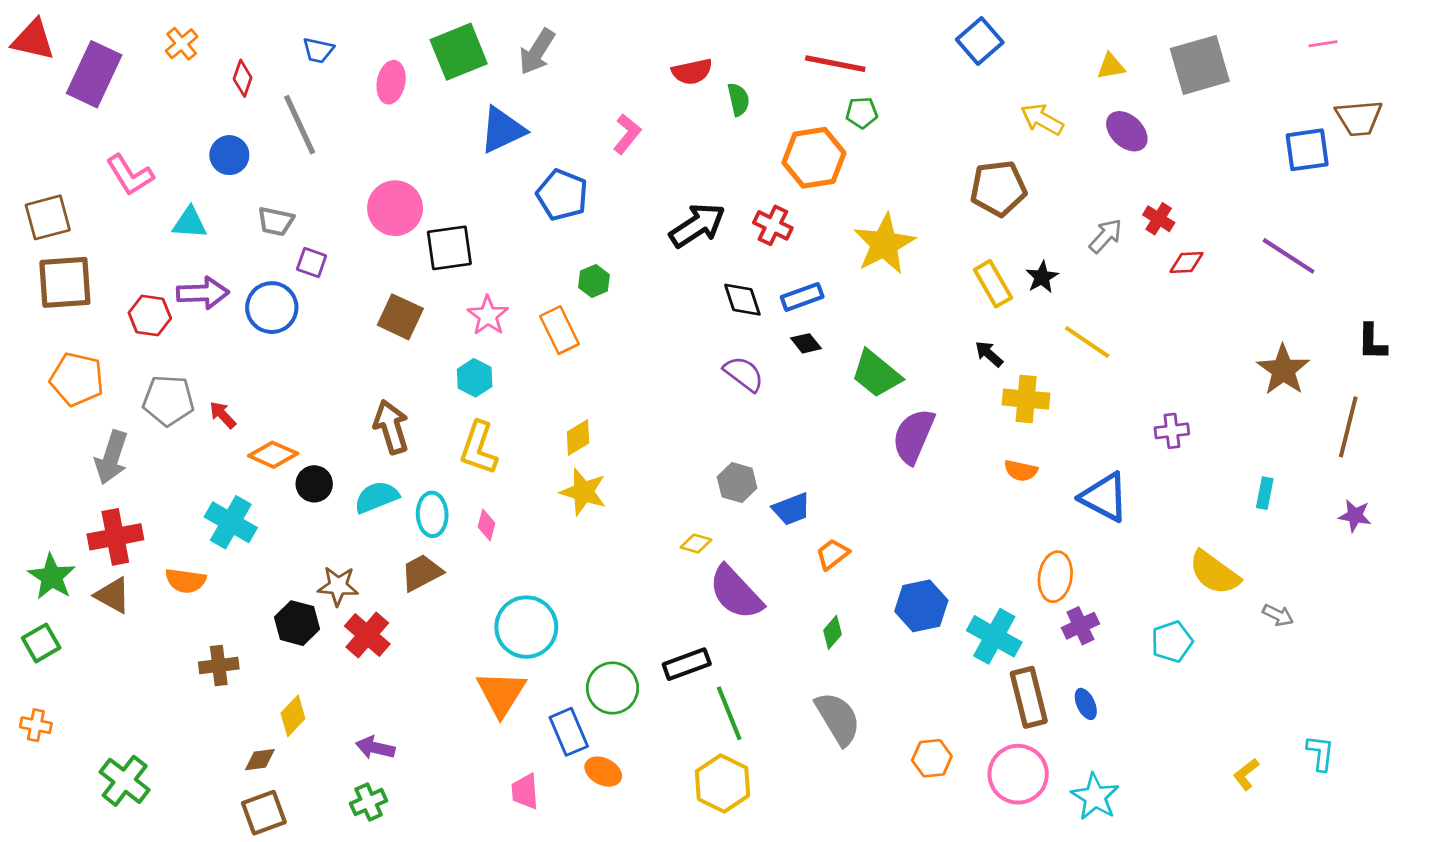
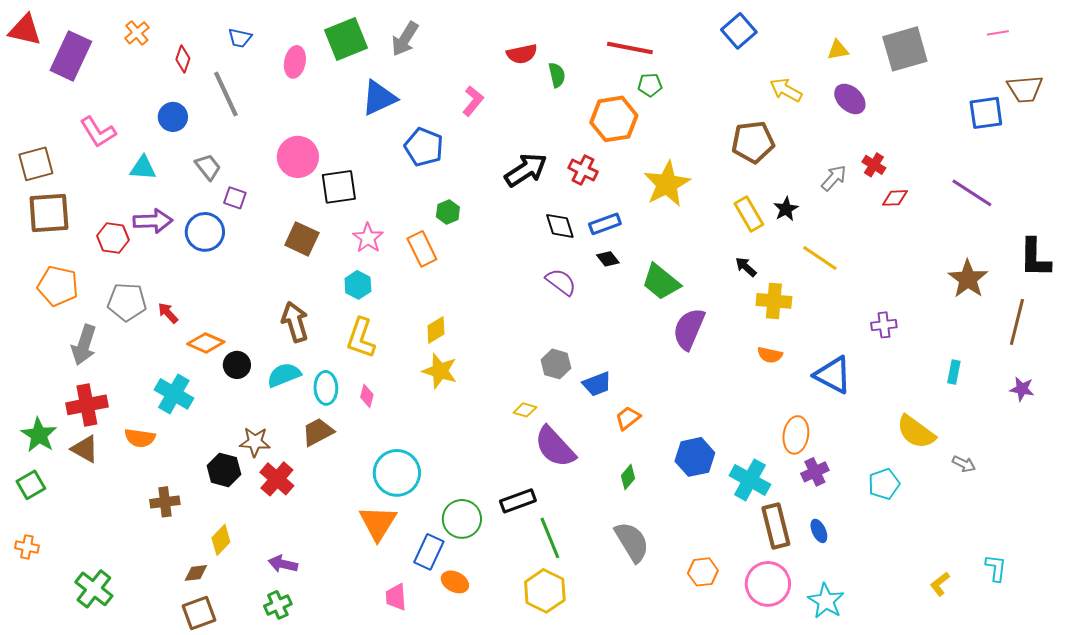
gray trapezoid: (276, 221) -> (208, 167), turned -140
black L-shape: (1372, 342) -> (1035, 258), size x1.4
blue rectangle: (569, 732) -> (429, 552), turned 48

